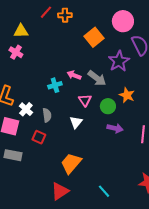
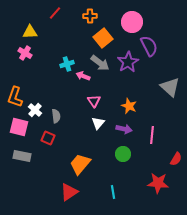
orange cross: (65, 15) -> (90, 16), moved
gray arrow: (97, 78) -> (100, 63), moved
cyan cross: (55, 85) -> (67, 64), moved
orange star: (127, 95) -> (129, 106), moved
green circle: (108, 106) -> (123, 154), moved
white triangle: (76, 122) -> (98, 123), moved
cyan line: (104, 191) -> (113, 192), turned 32

